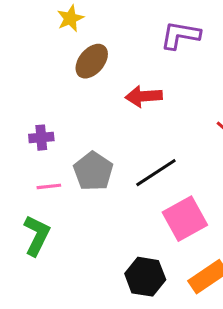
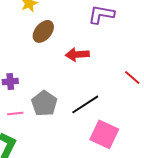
pink square: (185, 219) -> (104, 134), turned -36

